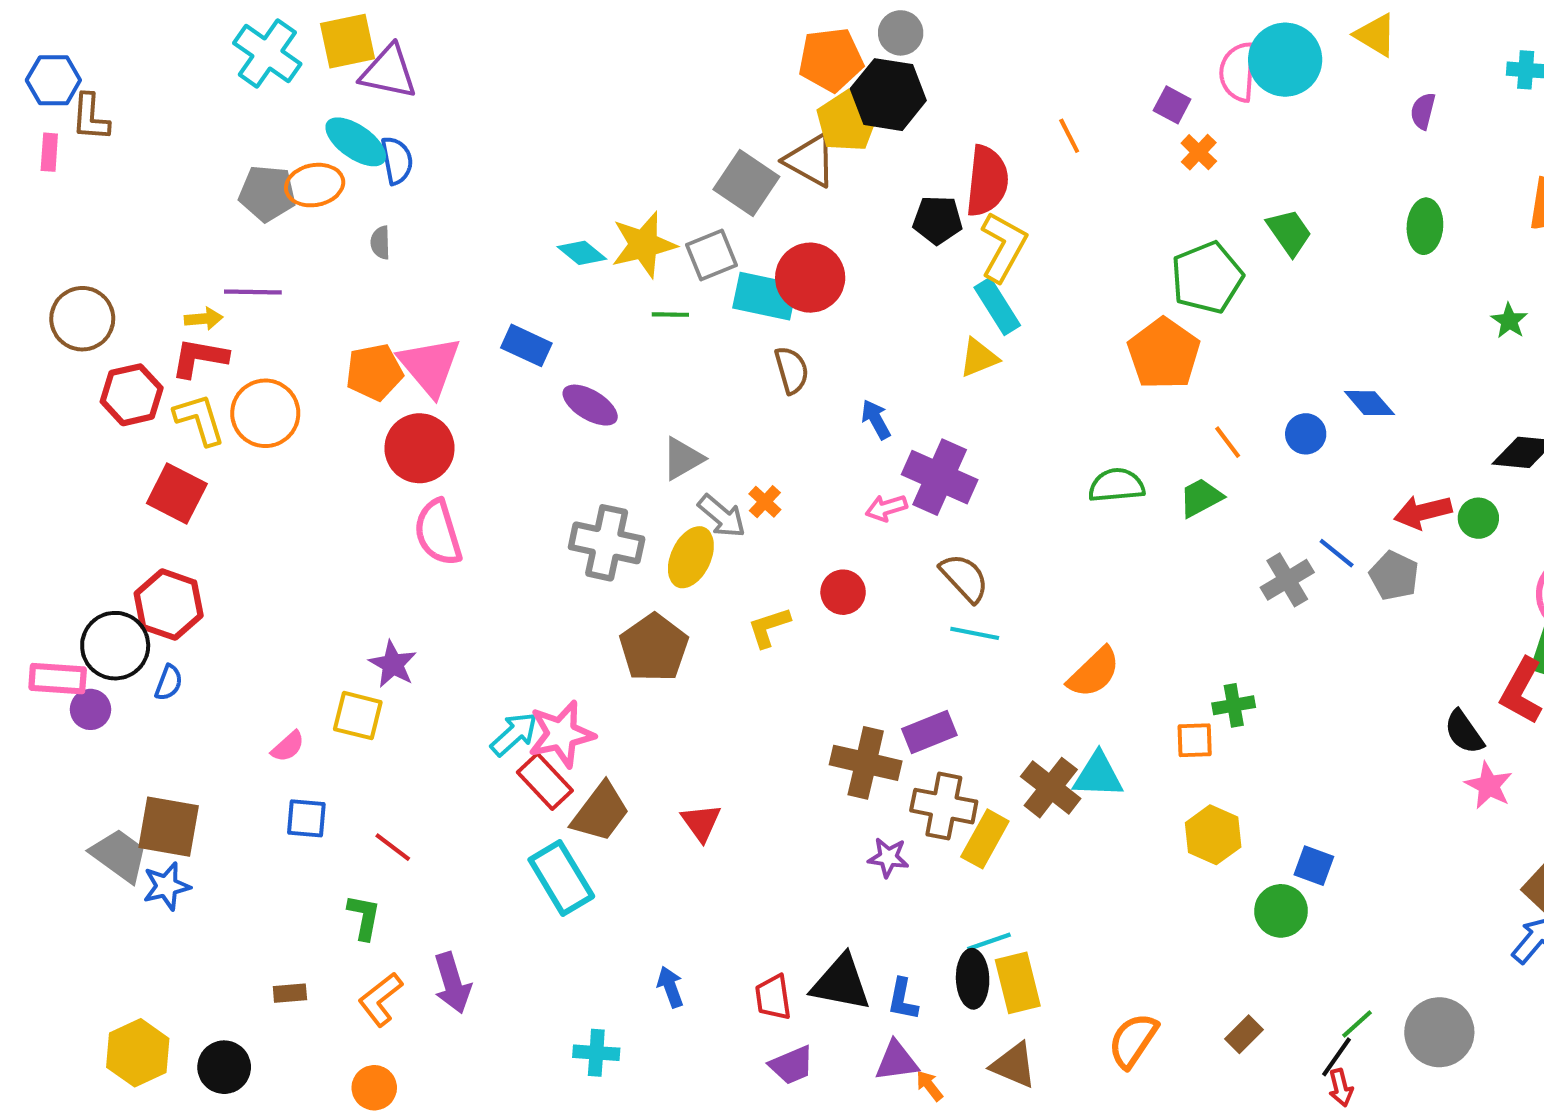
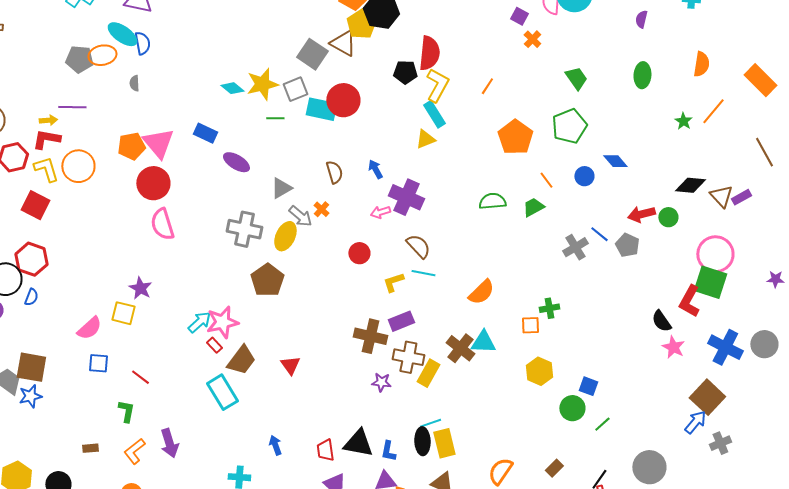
orange line: (1069, 136) -> (487, 86), moved, turned 60
green pentagon: (1207, 278) -> (569, 126), moved
brown semicircle: (792, 370) -> (334, 172), moved
yellow L-shape: (769, 627) -> (393, 282), moved
pink semicircle: (288, 746) -> (89, 328), size x1.5
red rectangle: (545, 781) -> (214, 345), size x0.6
green line: (1357, 1024) -> (602, 424), moved

